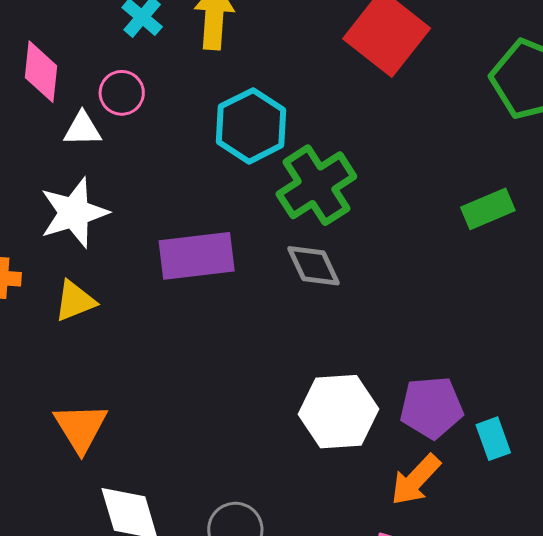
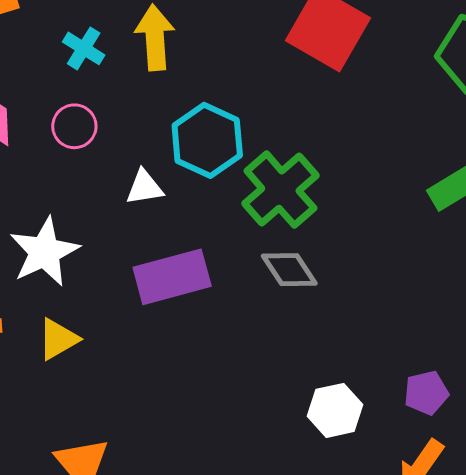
white triangle: (82, 129) -> (144, 187), moved
purple pentagon: (431, 407) -> (426, 393), size x0.7
white hexagon: (339, 412) -> (335, 410), size x0.7

